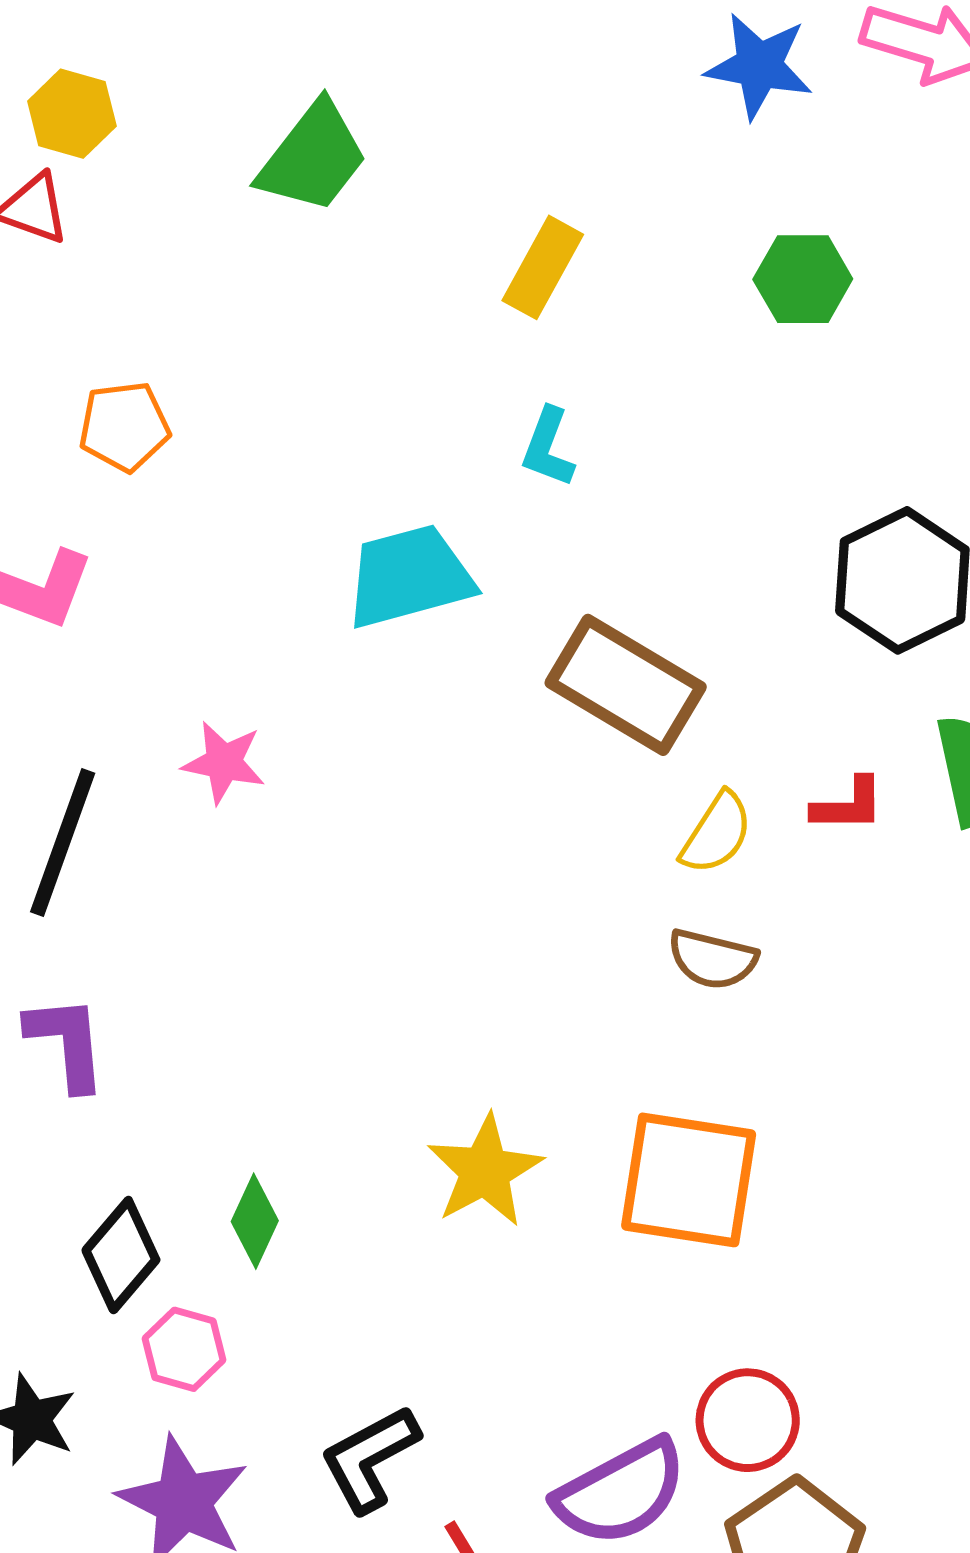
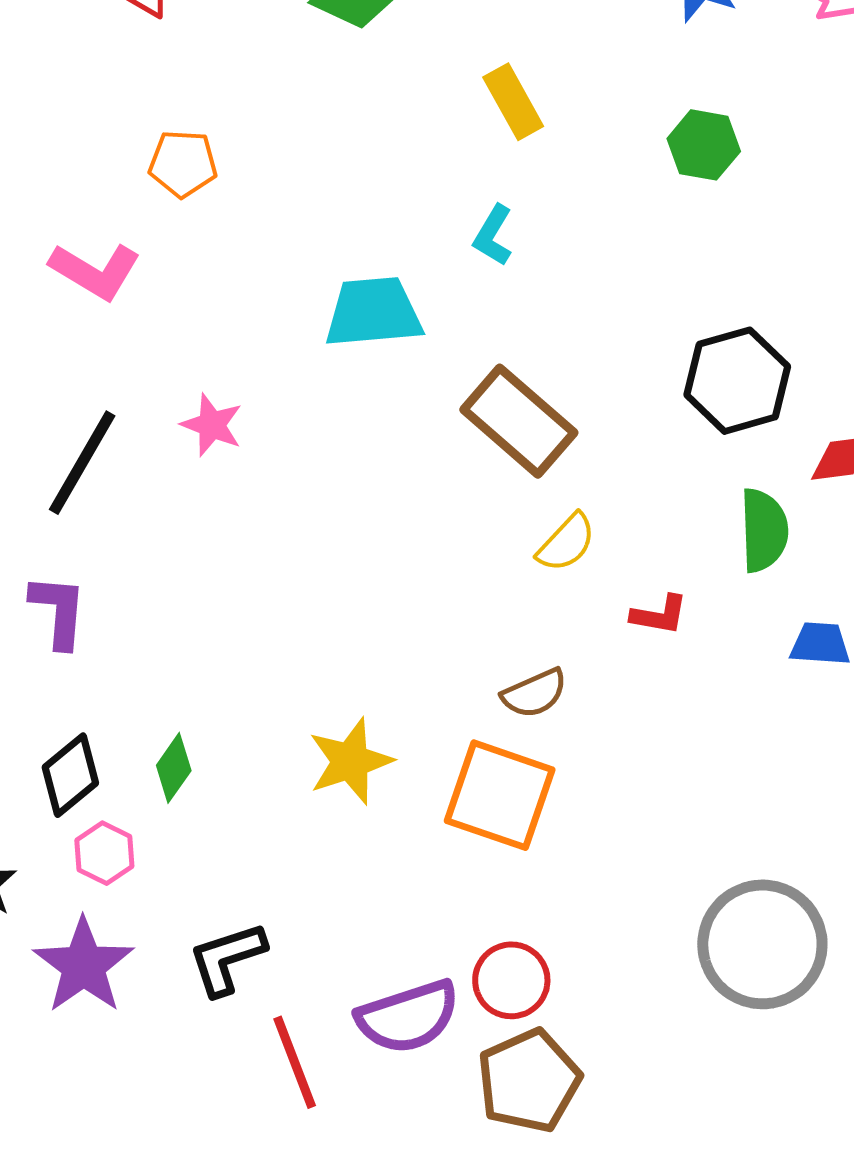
yellow rectangle: (543, 267) -> (513, 102), turned -68
red L-shape: (848, 805) -> (659, 615), moved
brown semicircle: (712, 959) -> (534, 693), moved, turned -48

